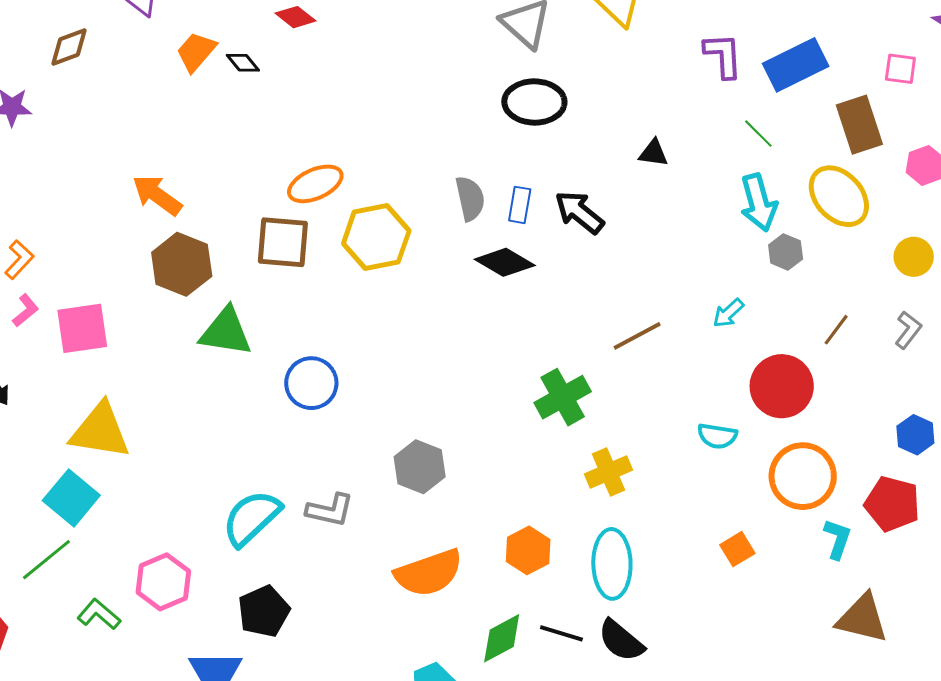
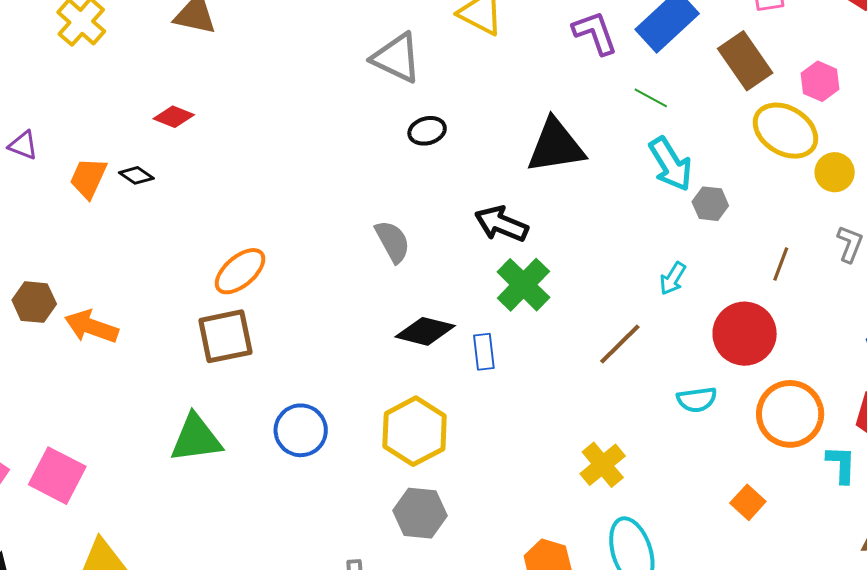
black ellipse: (534, 102) -> (427, 131), size x0.6
black triangle: (653, 153) -> (556, 146), size x2.0
yellow ellipse: (839, 196) -> (785, 131), moved
blue rectangle: (520, 205) -> (484, 352), moved
yellow hexagon: (376, 237) -> (415, 431), moved
black diamond: (505, 262) -> (425, 331), moved
brown hexagon: (182, 264) -> (34, 302), moved, size x0.7
pink square: (82, 328) -> (57, 476), turned -38
brown line: (637, 336) -> (620, 344), moved
blue circle: (311, 383) -> (301, 430), moved
green cross: (563, 397) -> (523, 285), moved

